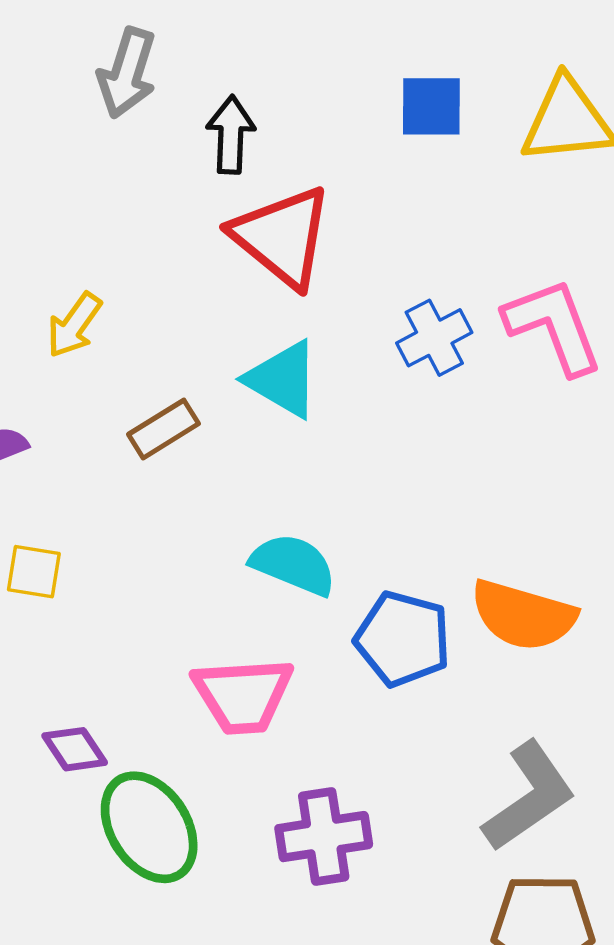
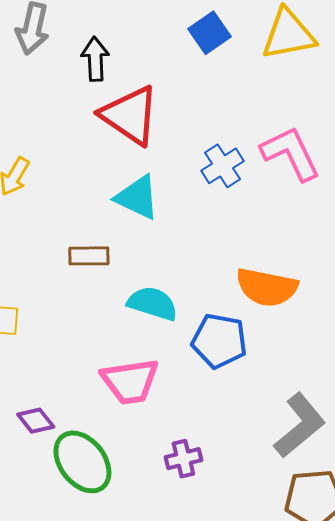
blue square: (431, 106) -> (209, 33), turned -30
brown rectangle: (163, 429) -> (89, 256), moved, turned 36
orange semicircle: (523, 615) -> (267, 287), moved
purple cross: (324, 837) -> (183, 459), size x0.7

